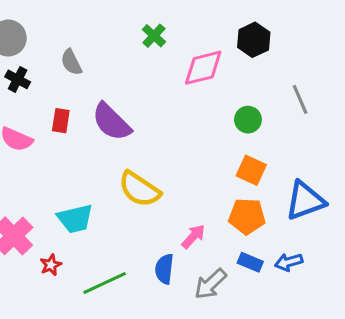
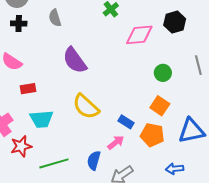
black cross: (18, 79) -> (19, 23), turned -35
red rectangle: (61, 121) -> (28, 89), moved, turned 63
blue rectangle: (250, 262) -> (126, 122), moved
red star: (51, 265) -> (21, 146), size x1.5

